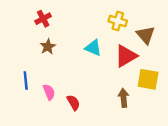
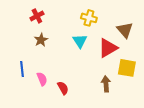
yellow cross: (118, 21) -> (89, 18), moved
cyan triangle: (93, 48) -> (80, 41), turned 35

